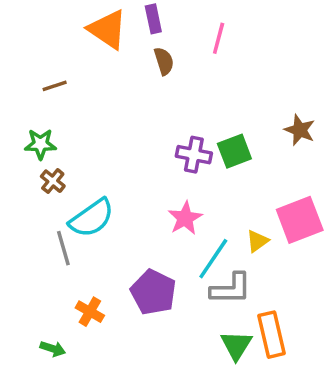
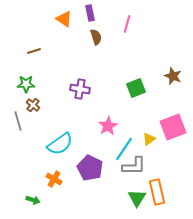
orange triangle: (107, 29) -> (64, 19), size x0.7
purple cross: (194, 155) -> (80, 89), moved
cyan semicircle: (92, 218) -> (60, 144), moved
gray line: (63, 248) -> (18, 121), moved

